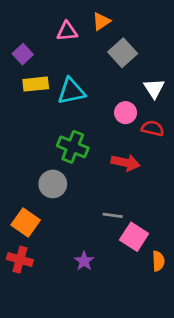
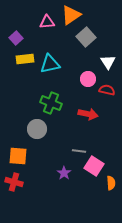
orange triangle: (101, 21) -> (71, 15), size x1.5
orange square: (26, 222) -> (18, 156), turned -30
purple star: (84, 261) -> (64, 173), moved

